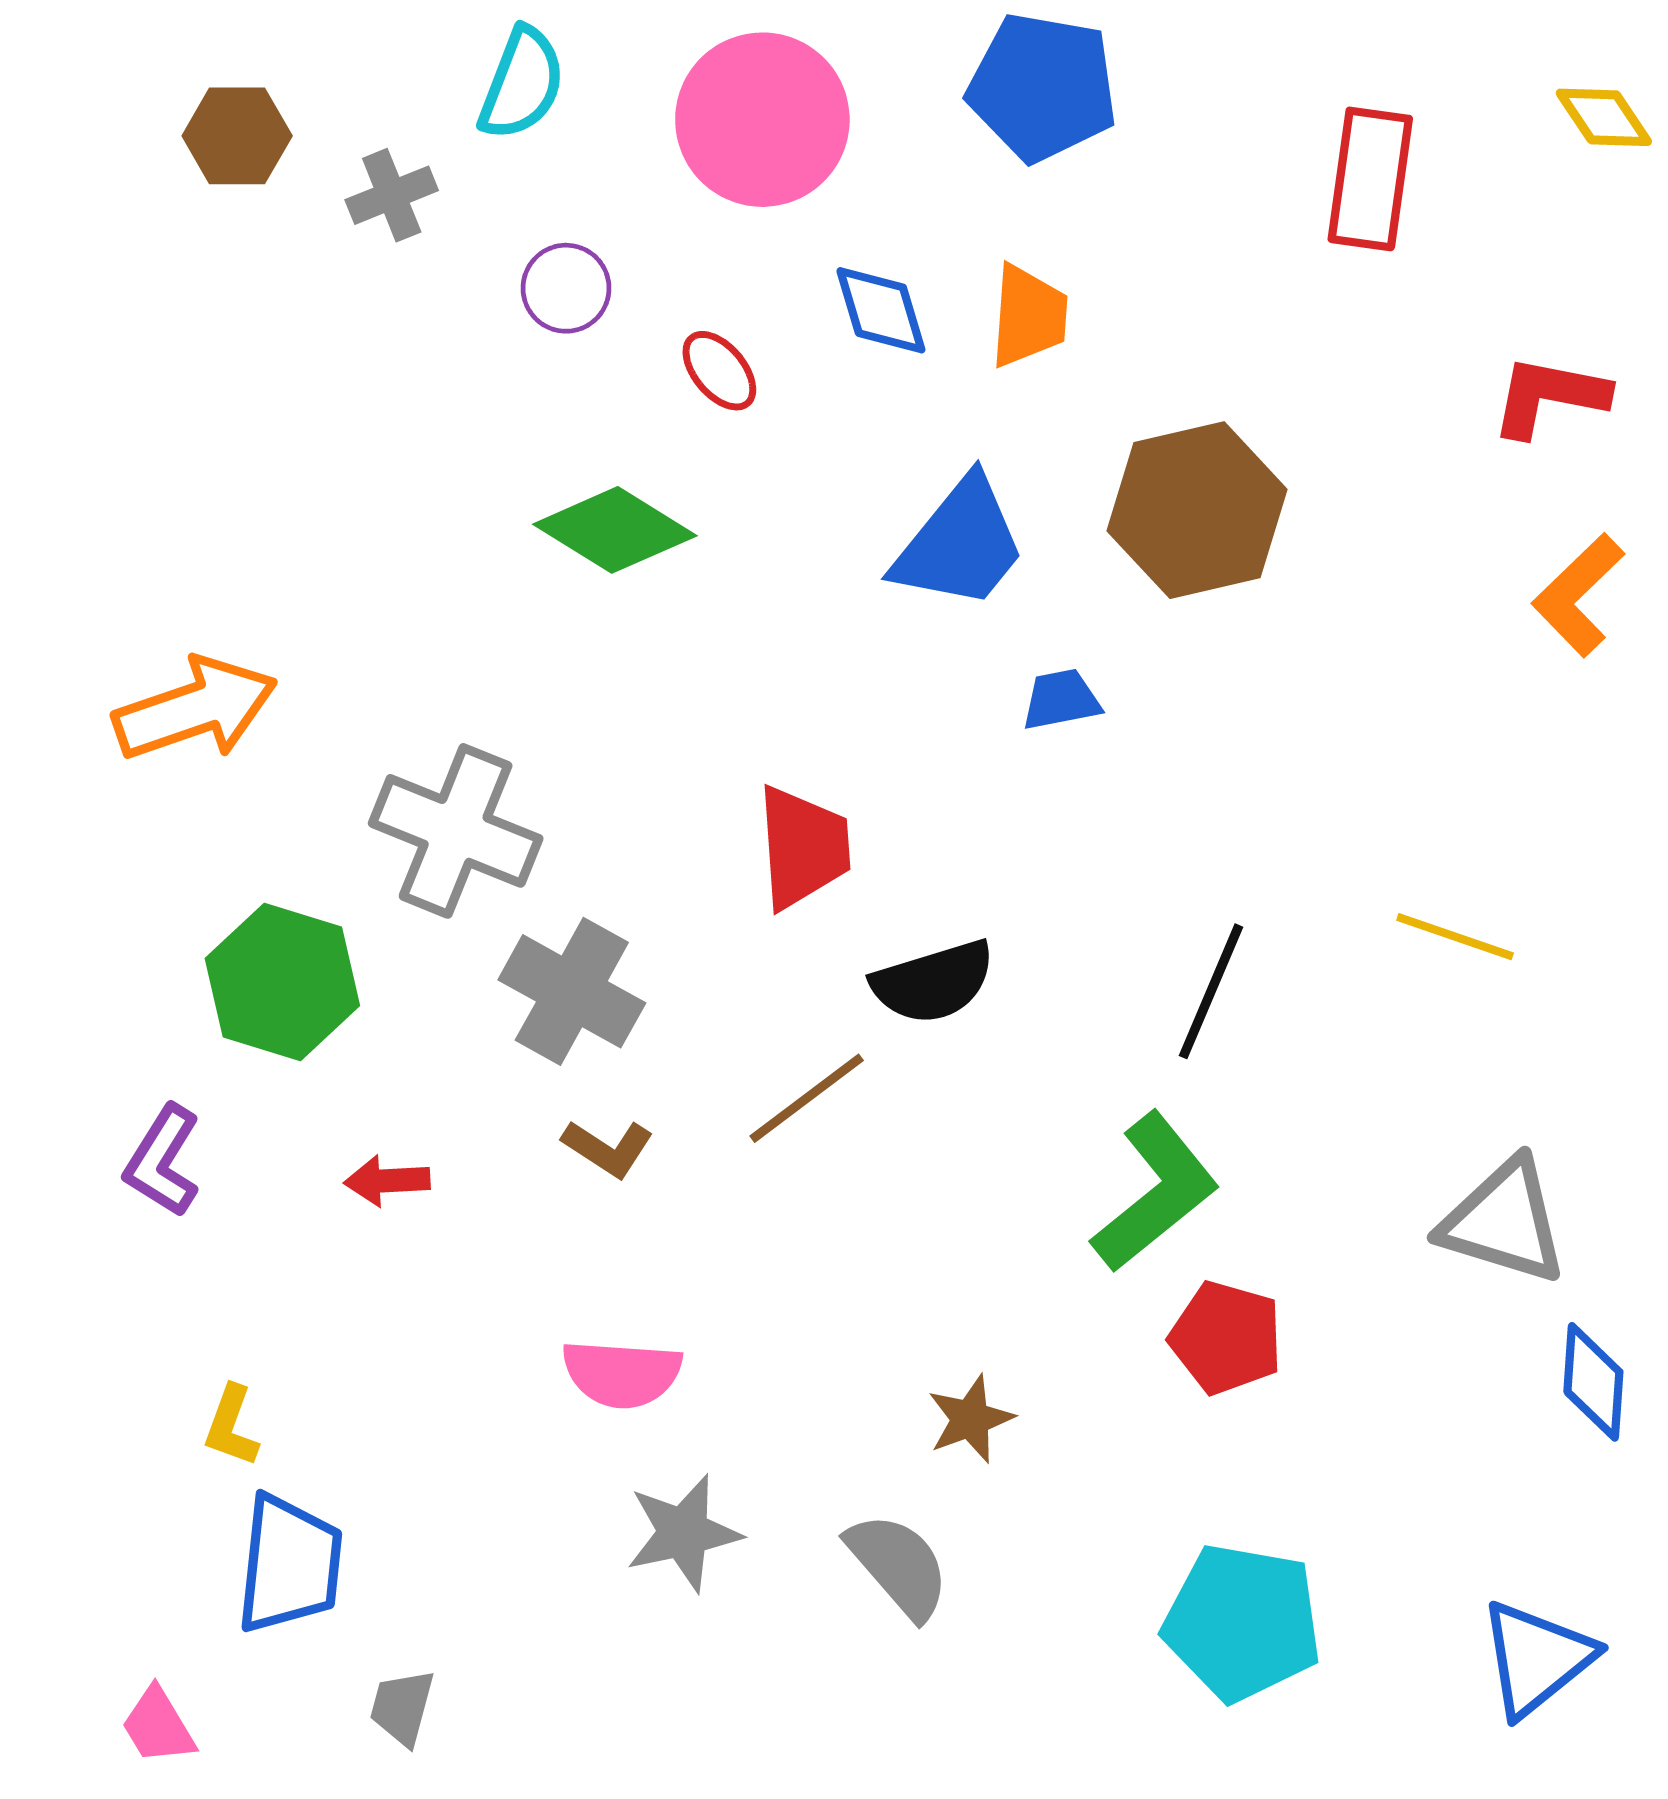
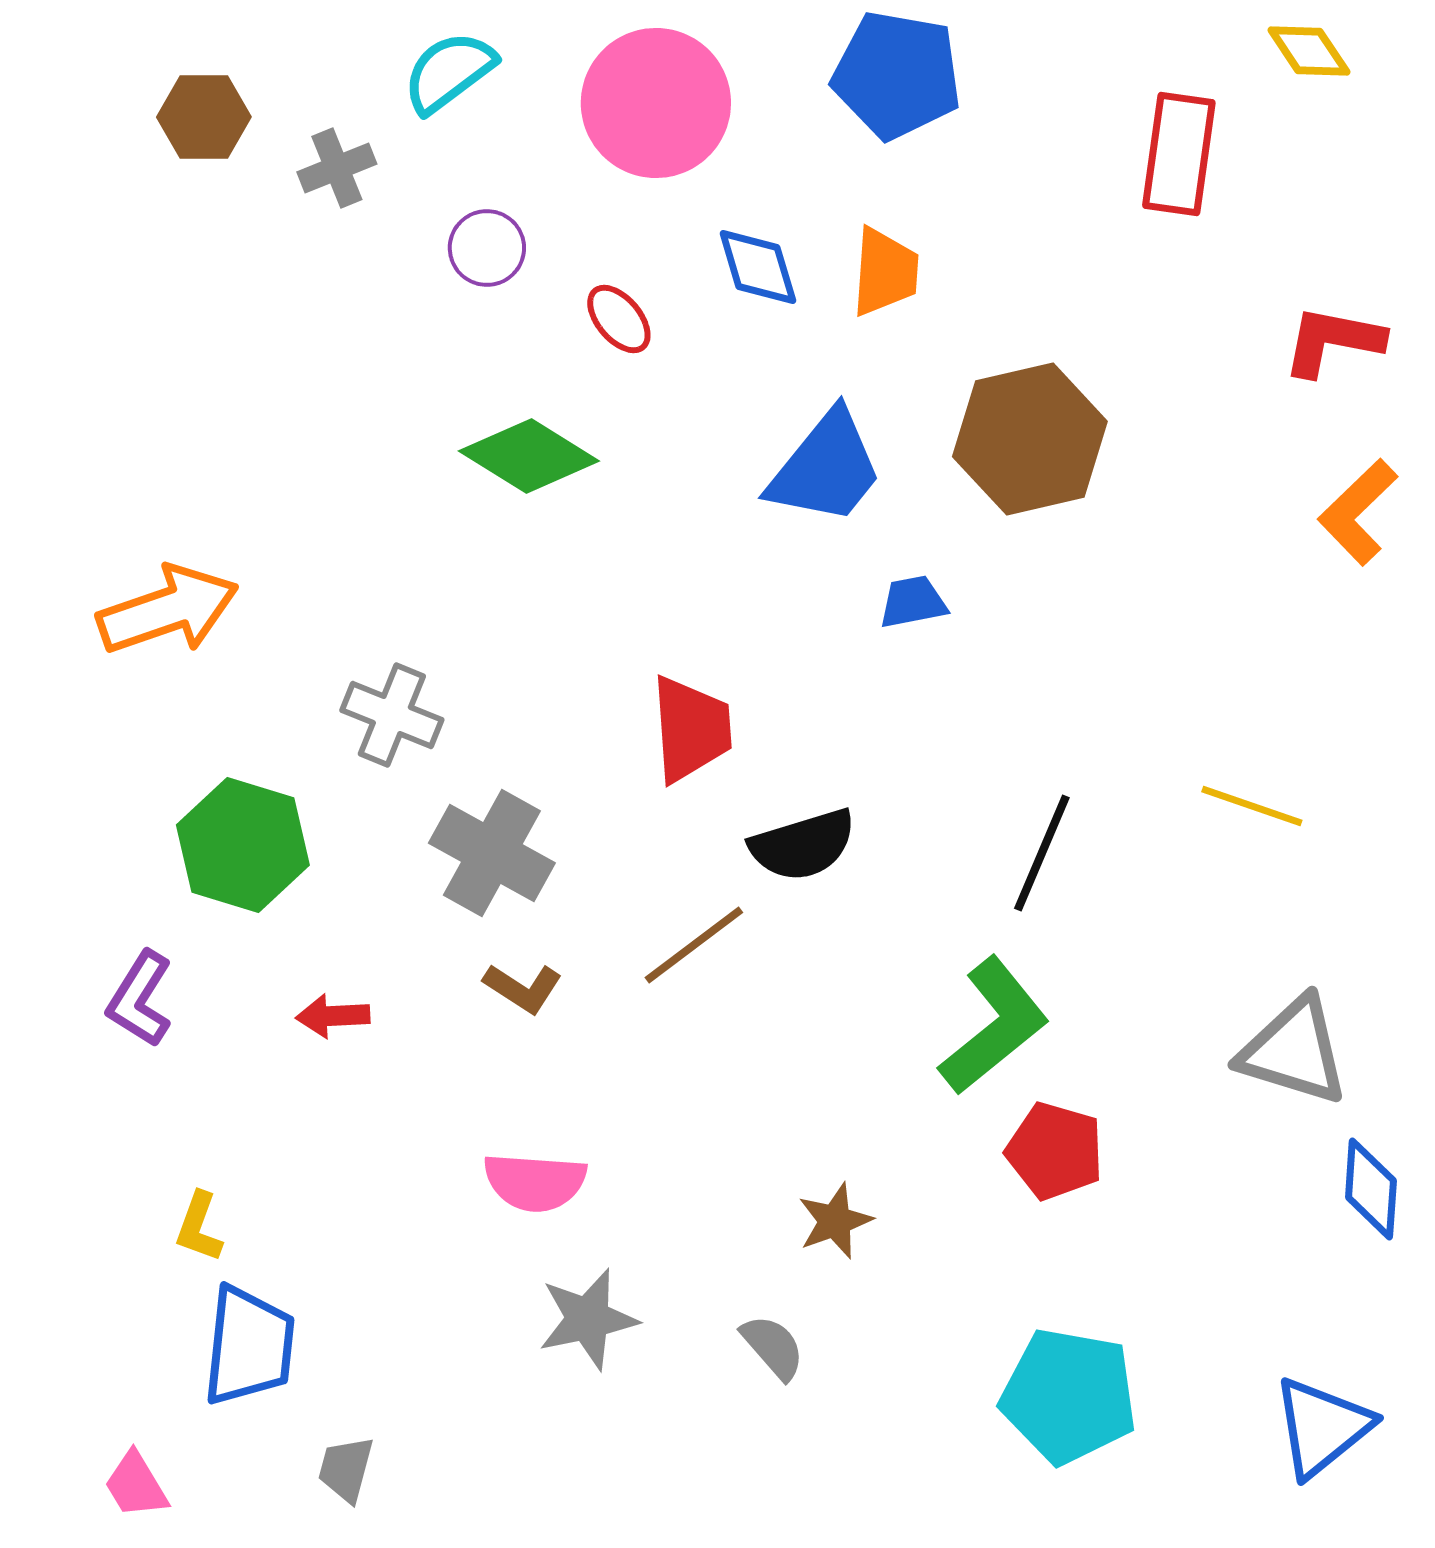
cyan semicircle: (522, 84) -> (449, 72), turned -148
yellow diamond: (1604, 117) -> (1309, 51), moved
gray cross: (456, 831) -> (392, 715), size x0.7
gray semicircle: (898, 1565) -> (773, 1347), size x0.7

